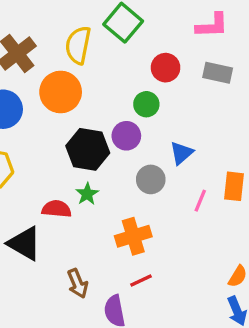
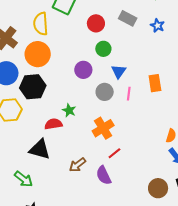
gray rectangle: (218, 73) -> (128, 18), turned 30
green circle: (146, 104) -> (103, 49), moved
black hexagon: (88, 149) -> (33, 87), moved
pink line: (200, 201) -> (129, 94), moved
brown arrow: (78, 283) -> (77, 165), turned 90

